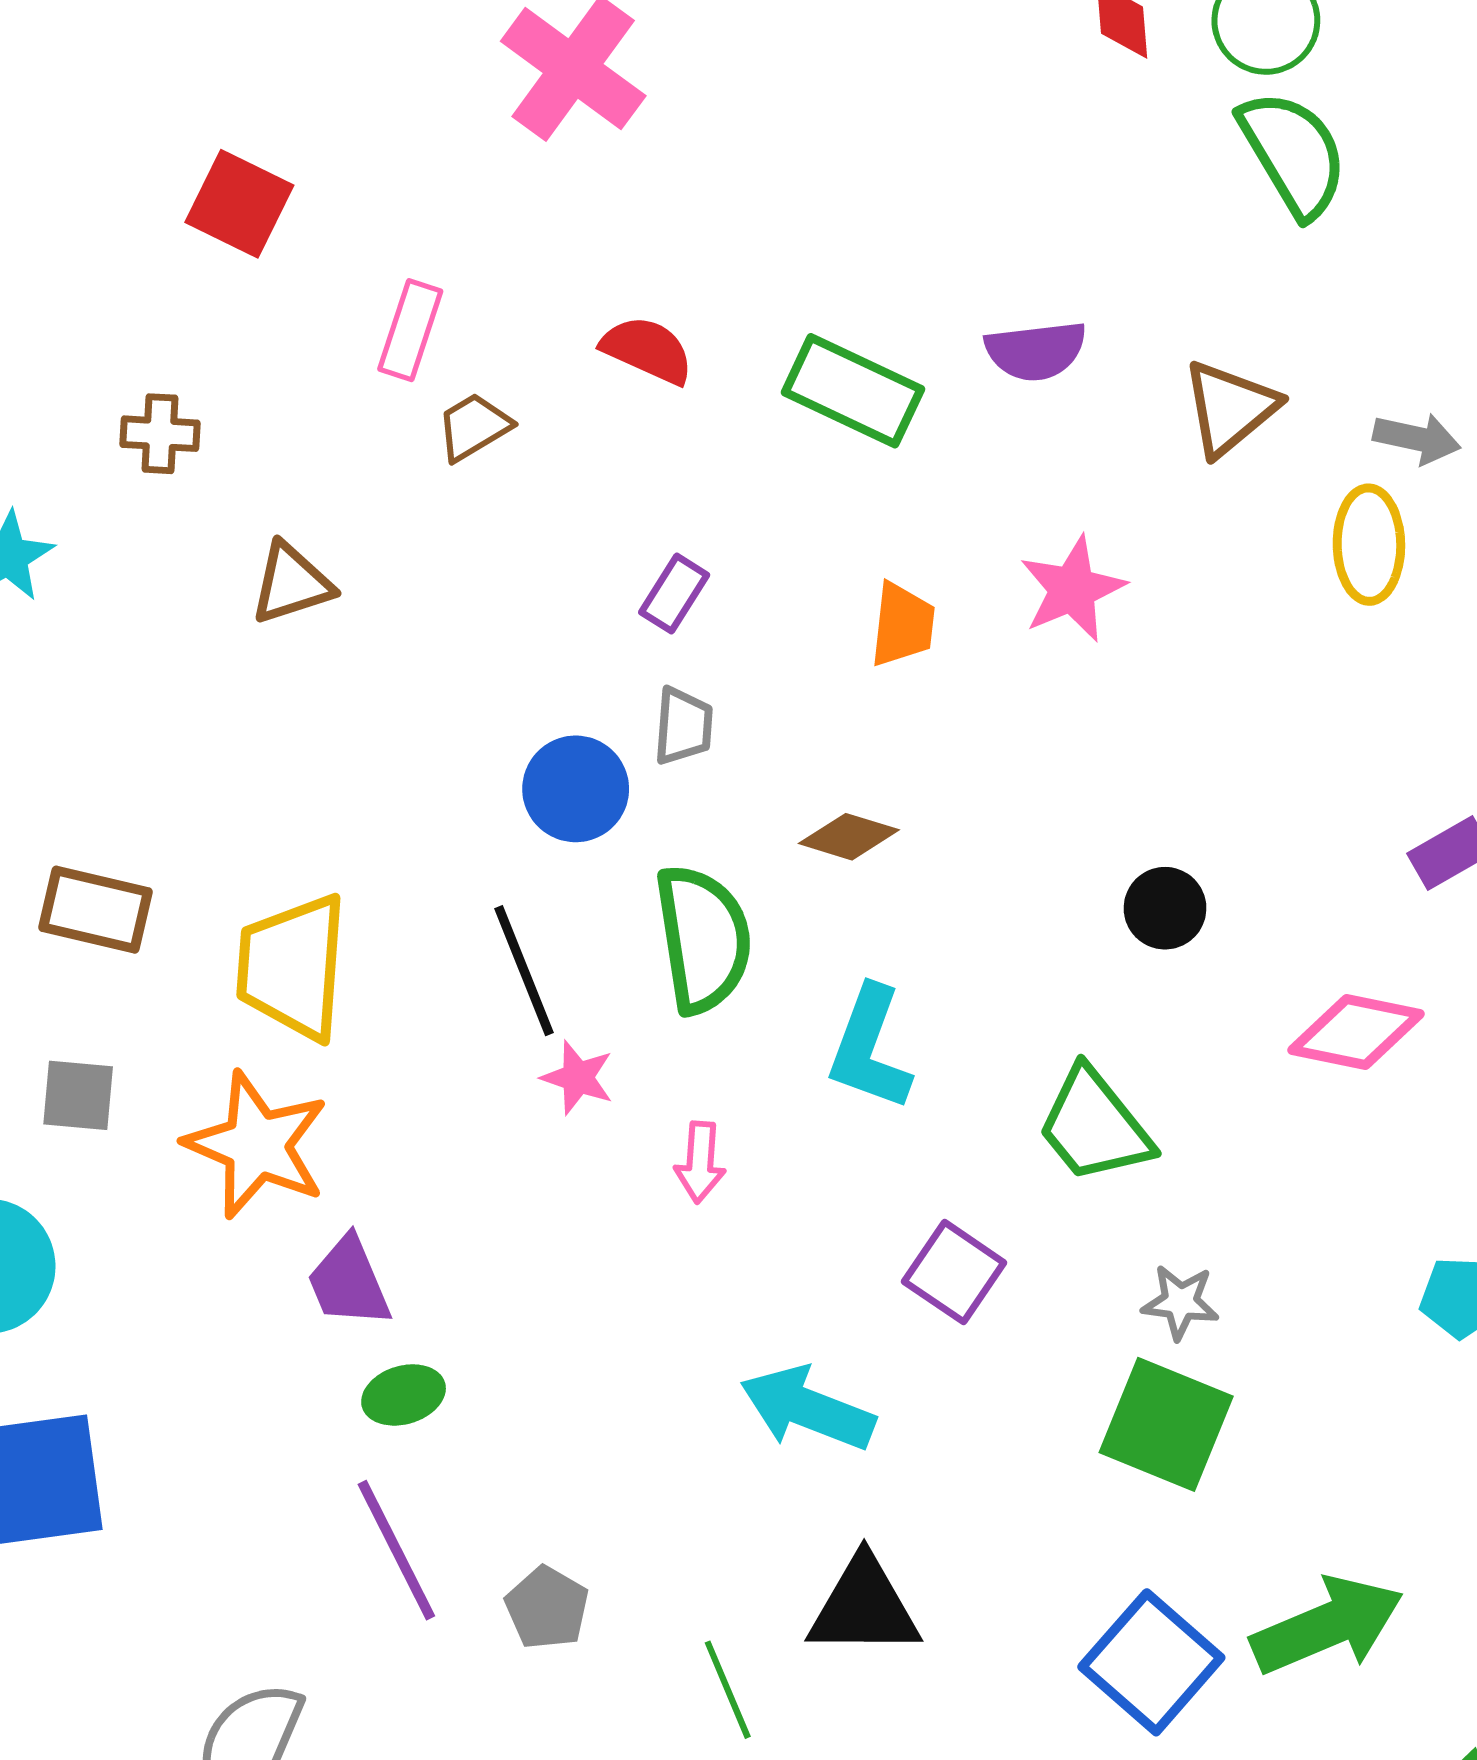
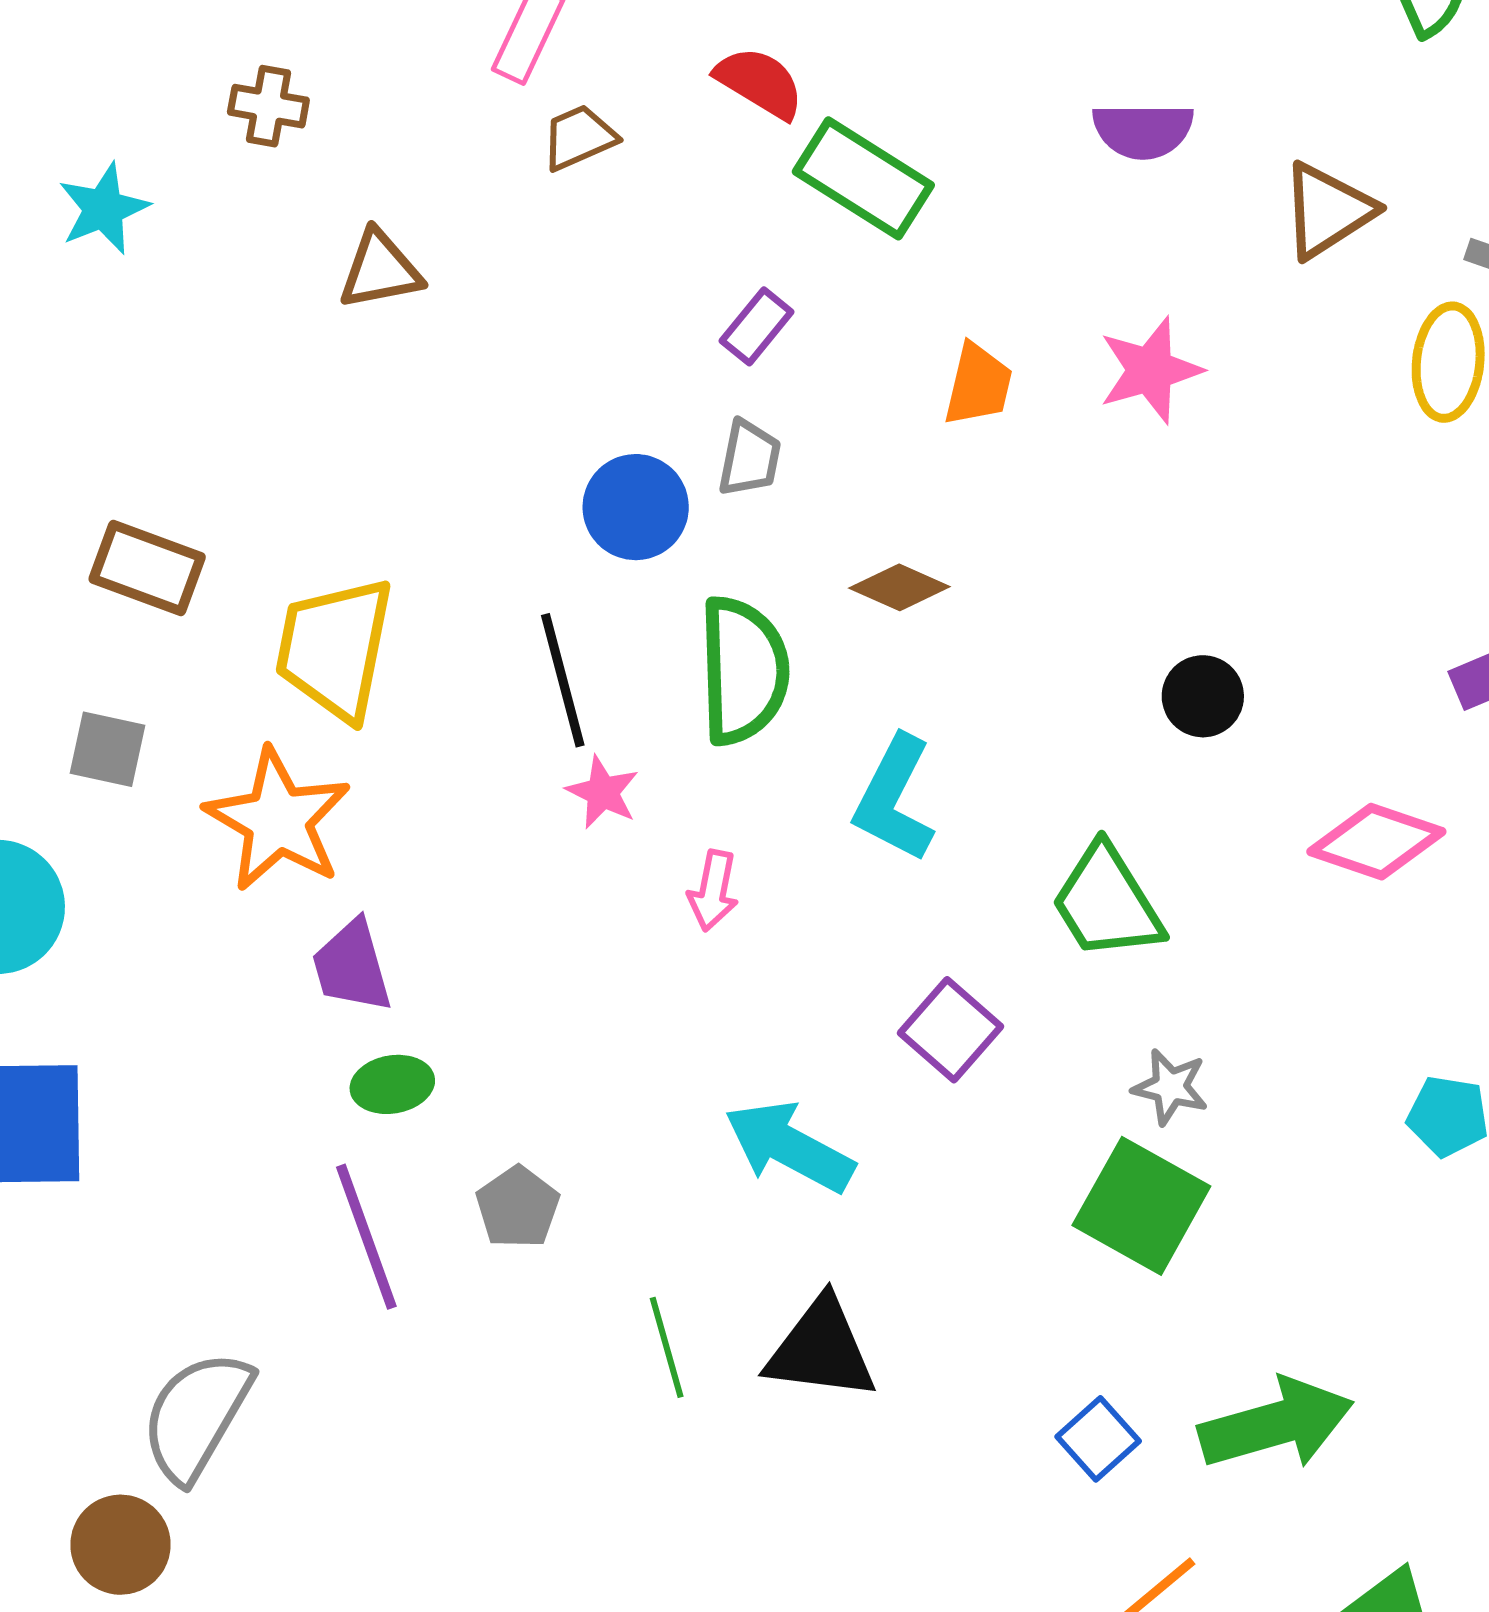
green rectangle: (853, 391) -> (863, 178), moved
gray pentagon: (547, 1608) -> (518, 1207), moved
blue square: (1151, 1662) -> (1098, 1439), size x0.6
green line: (728, 1690) -> (667, 1347), moved

